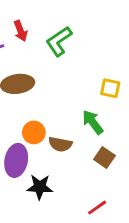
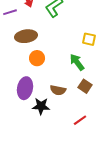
orange circle: (34, 132) -> (37, 58), moved
brown semicircle: (60, 144) -> (58, 90), moved

